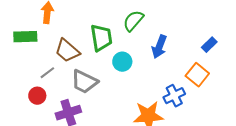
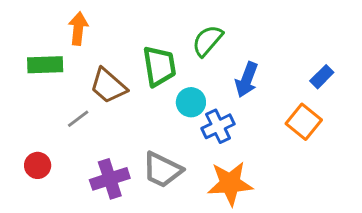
gray trapezoid: (84, 82) -> (162, 170), moved
red circle: (37, 96) -> (38, 165), moved
blue cross: (174, 96) -> (218, 126), moved

